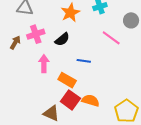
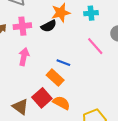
black semicircle: (62, 39) -> (49, 26), moved
orange rectangle: (67, 80) -> (55, 78), moved

